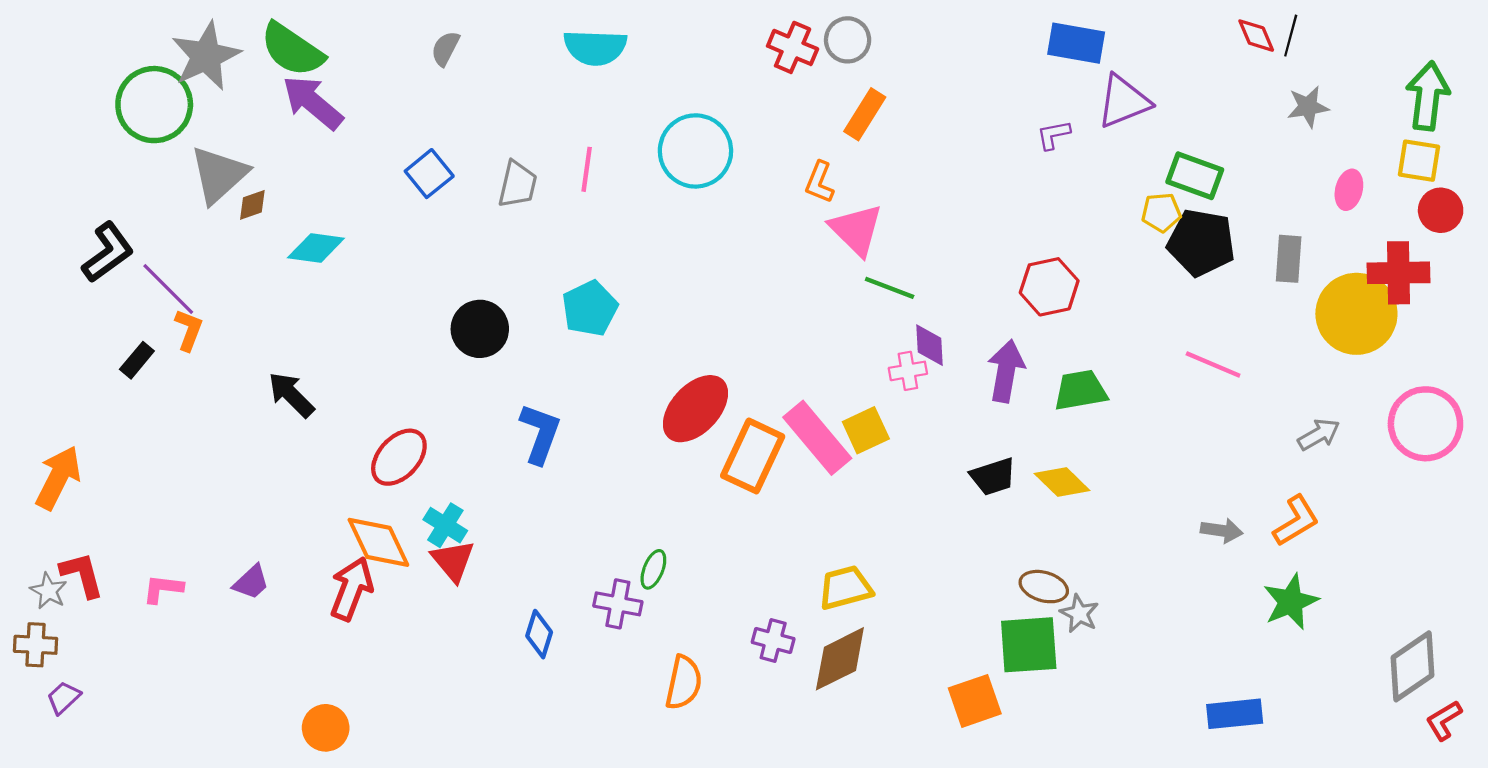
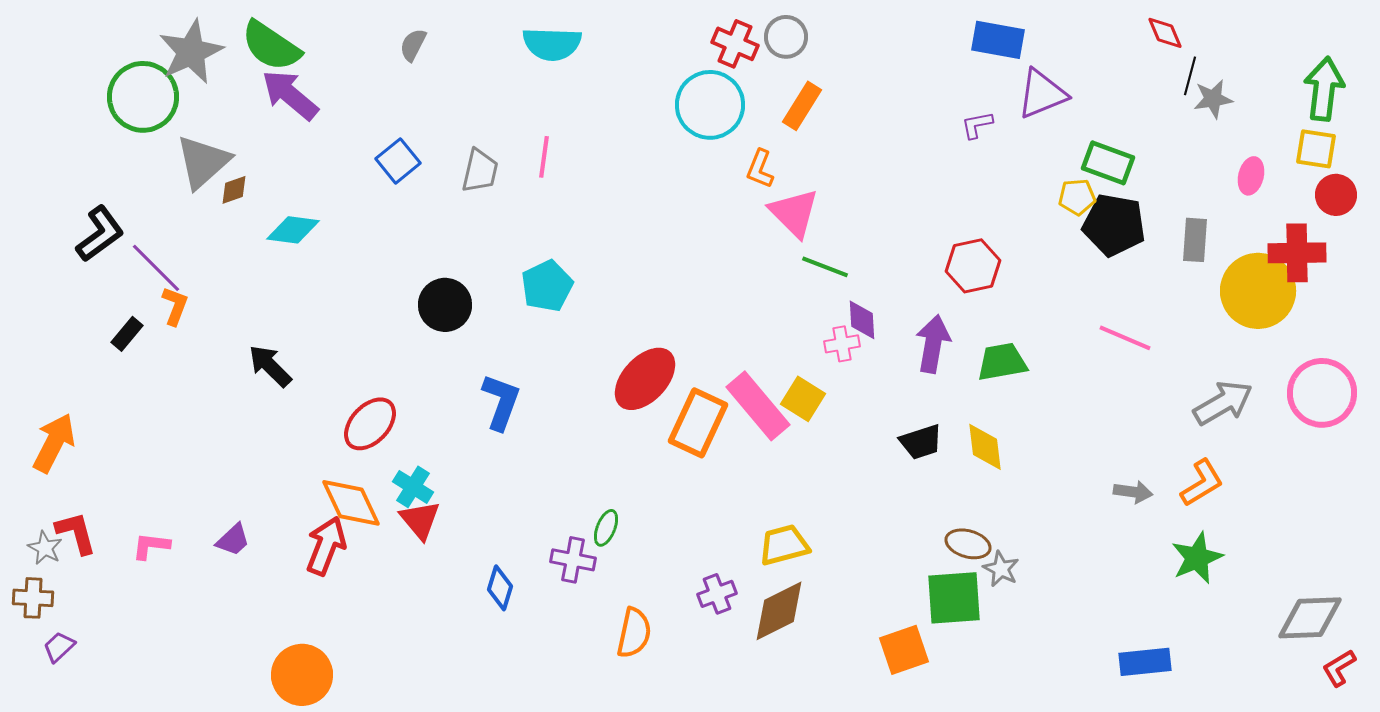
black line: (1291, 36) -> (1190, 76), moved
cyan circle: (695, 151) -> (710, 105), moved
yellow square: (866, 430) -> (803, 399), turned -33
gray arrow: (1319, 435) -> (1223, 403), size x1.5
yellow diamond: (1062, 482) -> (985, 447), turned 39
purple cross: (773, 641) -> (717, 594), turned -36
gray diamond: (1413, 666) -> (1310, 618), turned 32
orange circle: (326, 728) -> (302, 675), size x1.4

